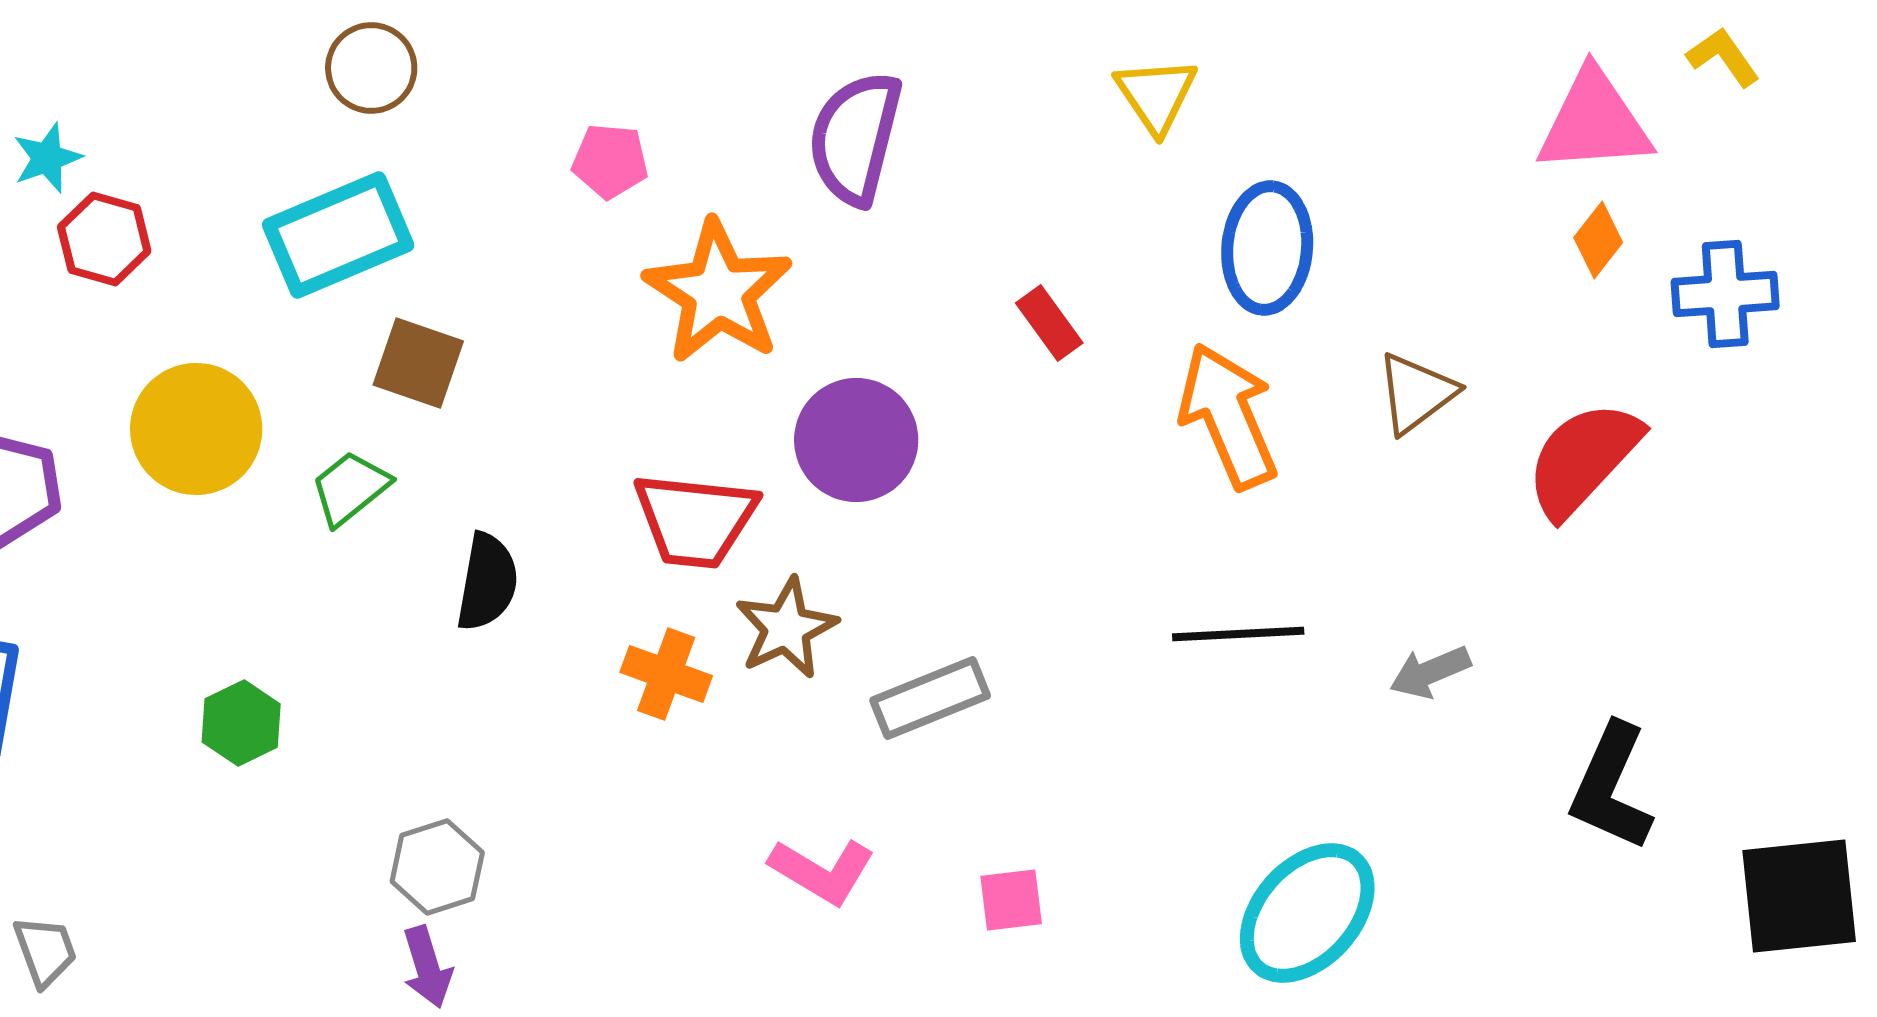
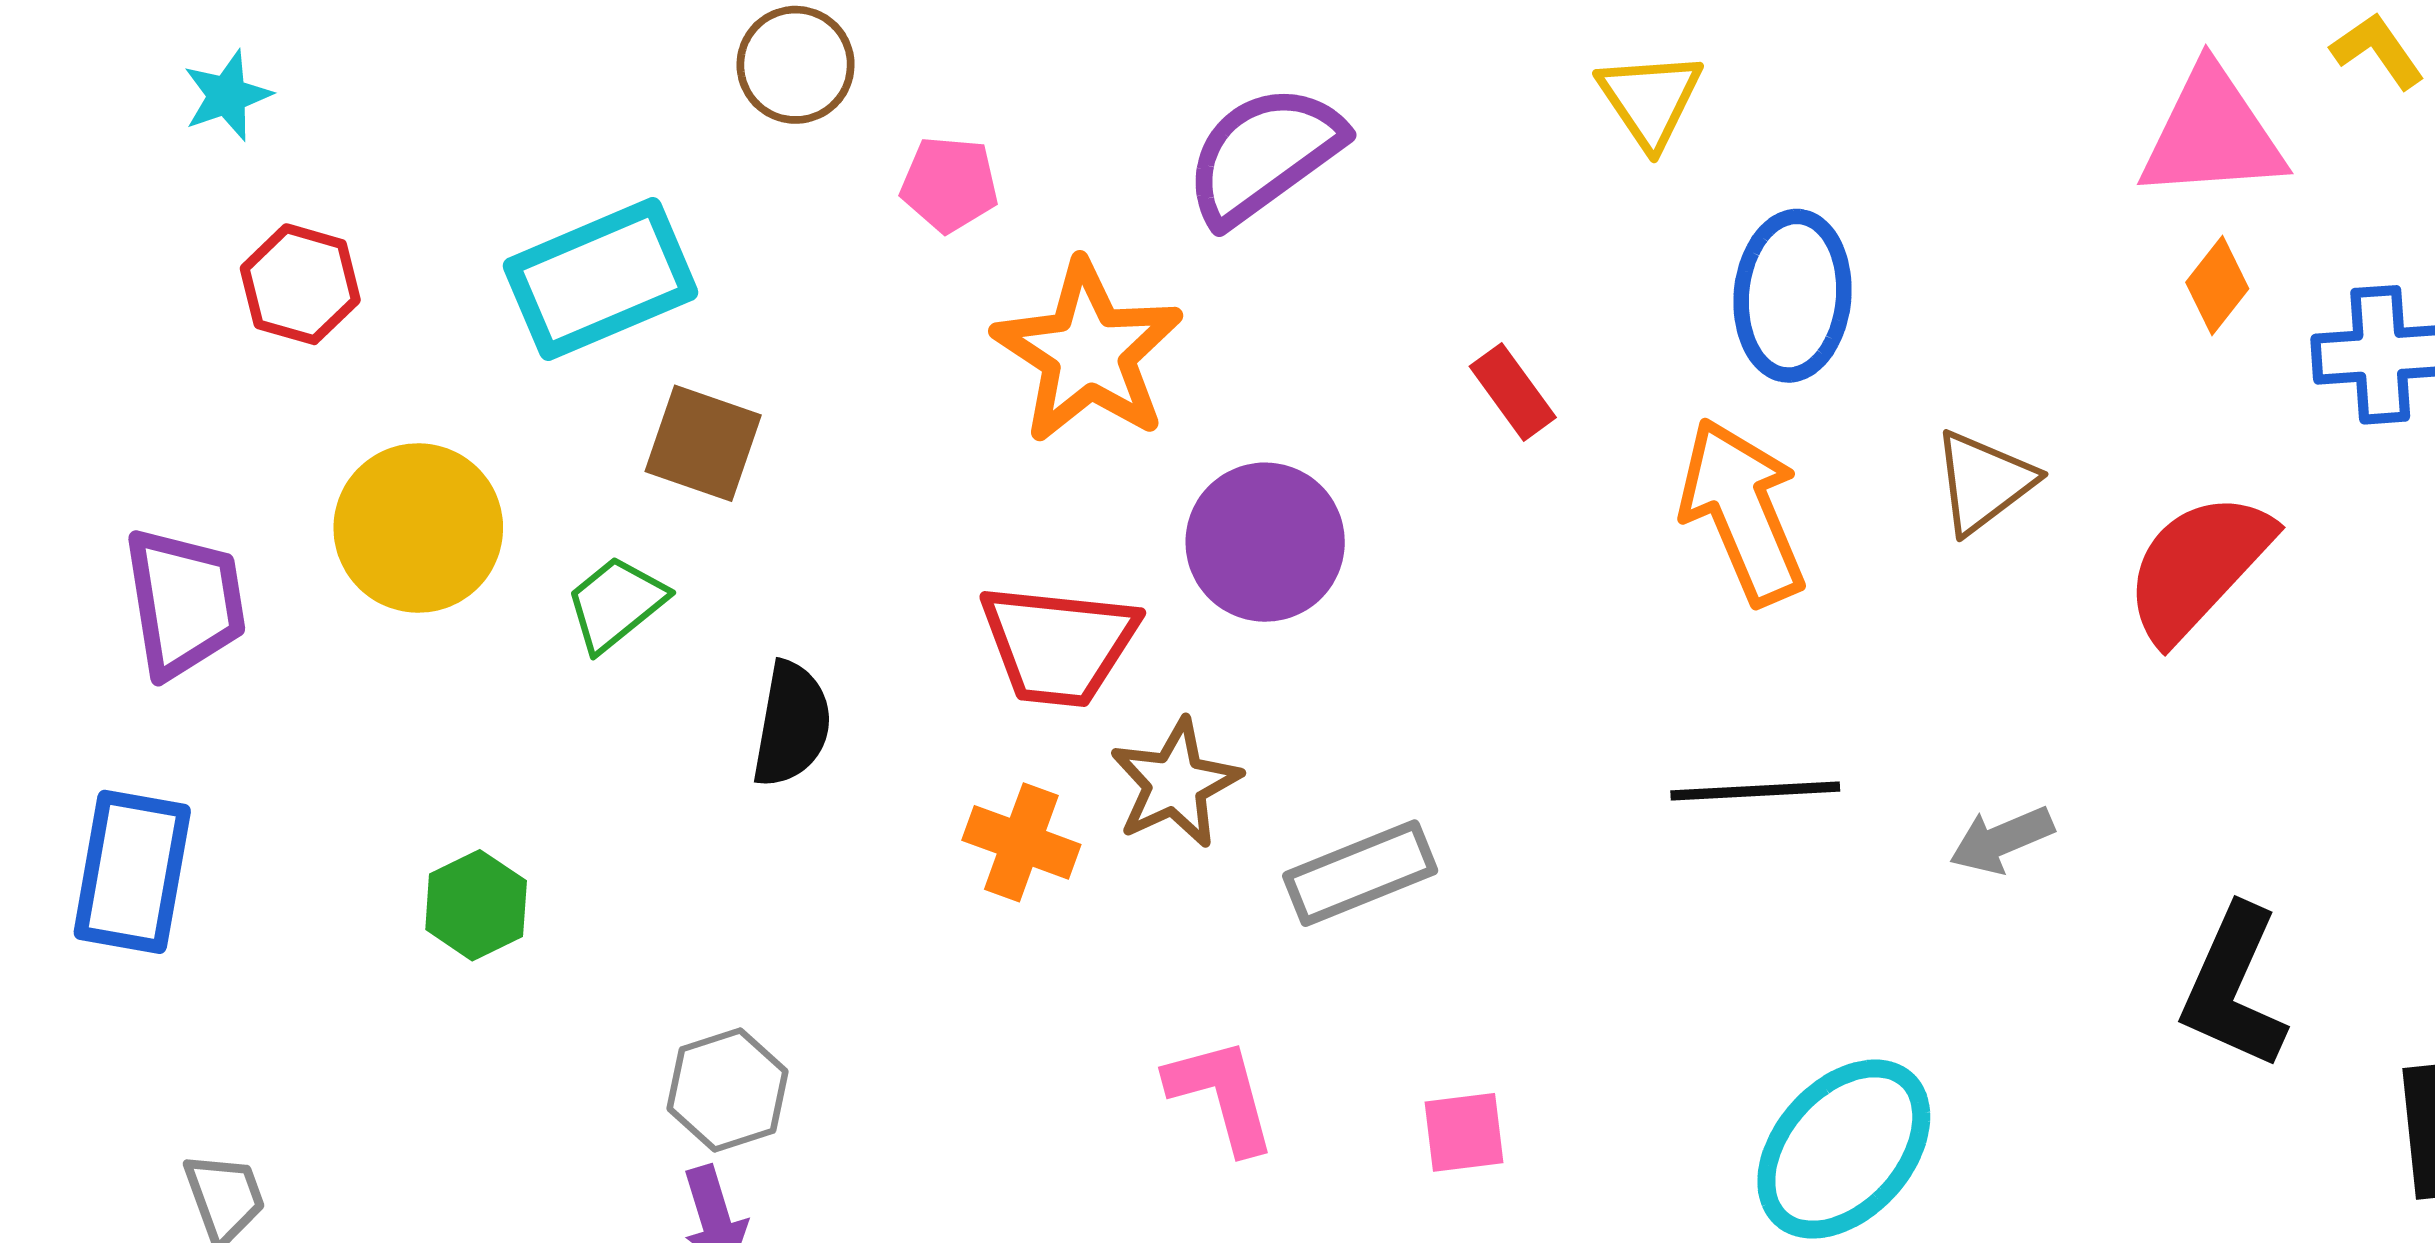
brown circle: (371, 68) -> (796, 65), moved
purple semicircle: (855, 138) -> (1264, 155), turned 40
cyan star: (47, 158) -> (227, 96), moved
pink L-shape: (822, 871) -> (1222, 1095), turned -136

